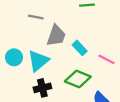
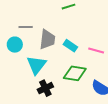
cyan circle: (14, 57) -> (15, 45), moved

